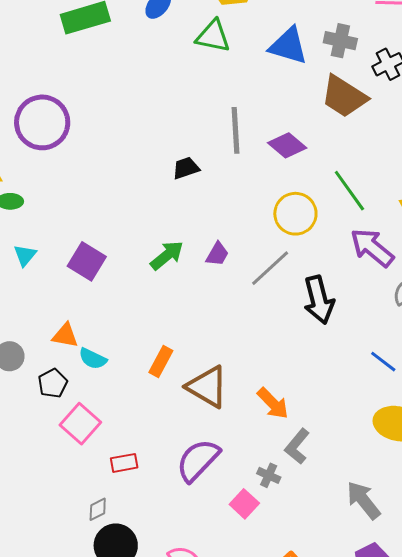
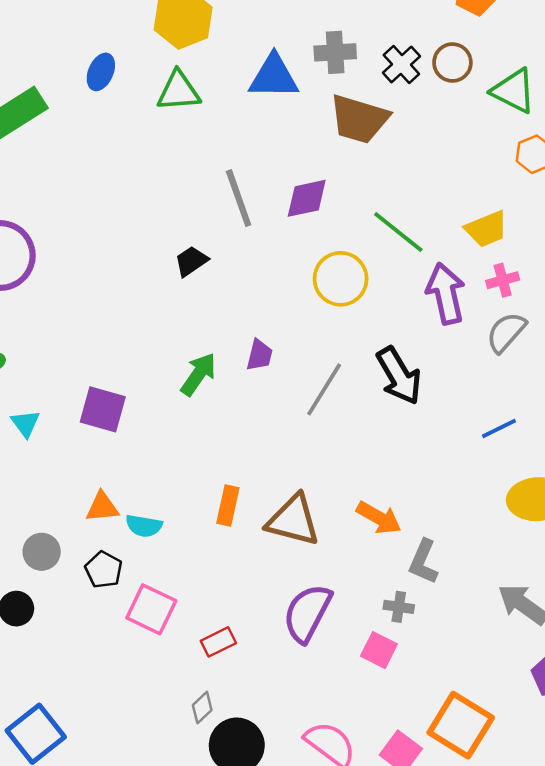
purple diamond: (287, 145) -> (307, 198), turned -36
purple arrow: (372, 248) -> (446, 293), turned 54
gray line: (270, 268) -> (324, 389), moved
blue line: (383, 362) -> (499, 429), turned -48

